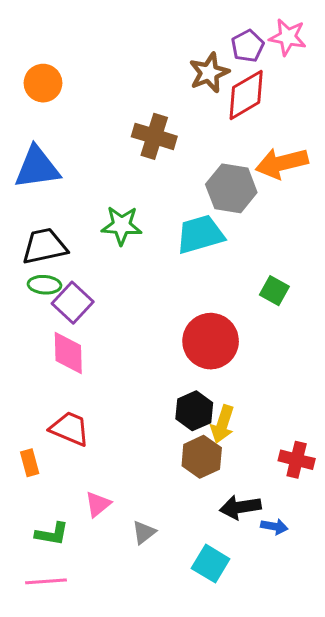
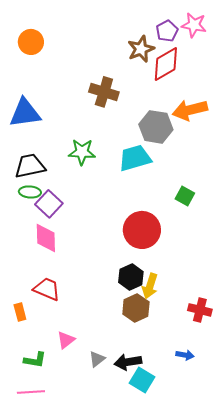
orange circle: (43, 83) -> (31, 42), moved
black arrow: (240, 507) -> (128, 362), moved

